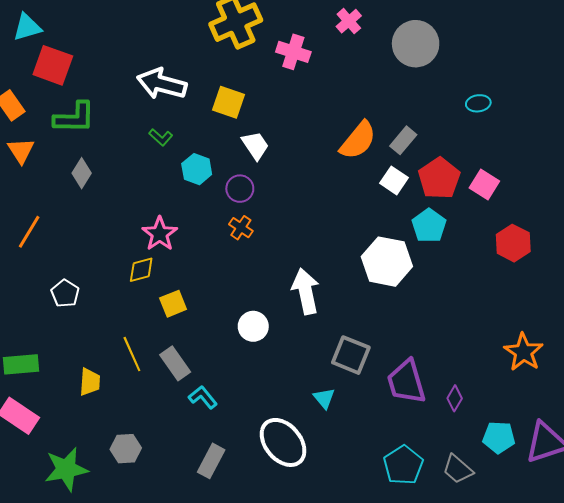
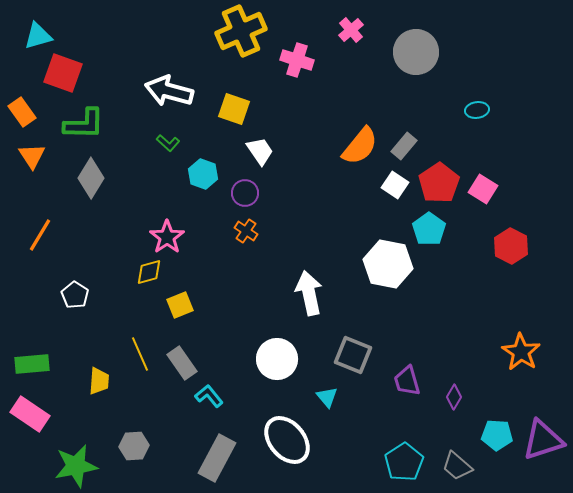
gray diamond: (82, 173) -> (91, 178), size x1.4
white circle: (253, 326) -> (277, 359), moved, size x1.4
purple trapezoid: (406, 382) -> (407, 381), size x0.7
gray rectangle: (211, 461) -> (217, 458), size x1.4

